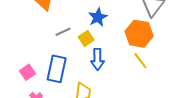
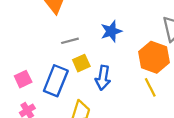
yellow square: (86, 38) -> (81, 63), moved

